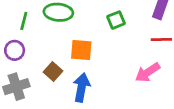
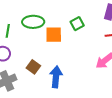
orange square: (81, 50) -> (54, 35), moved

